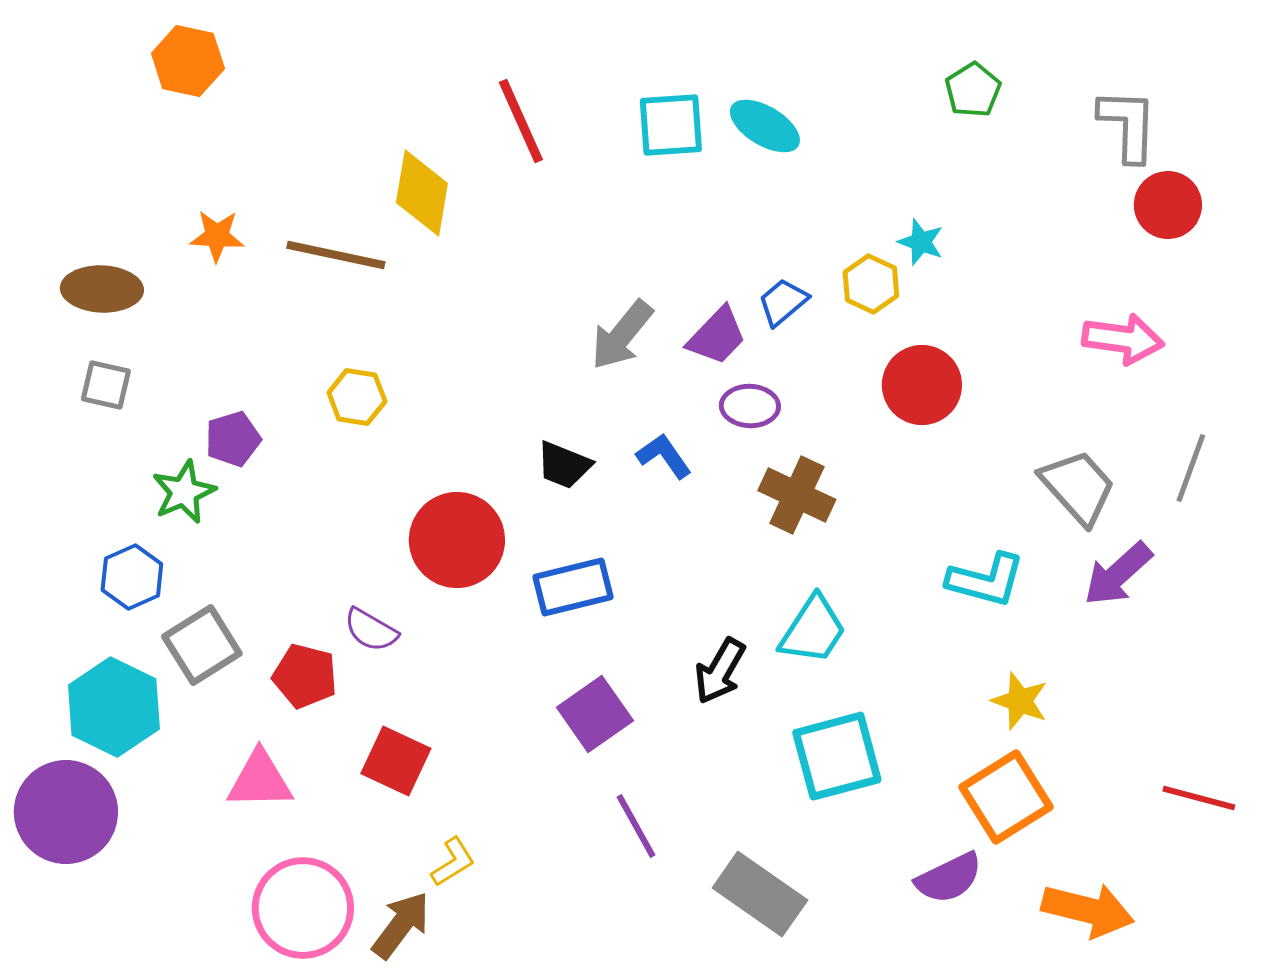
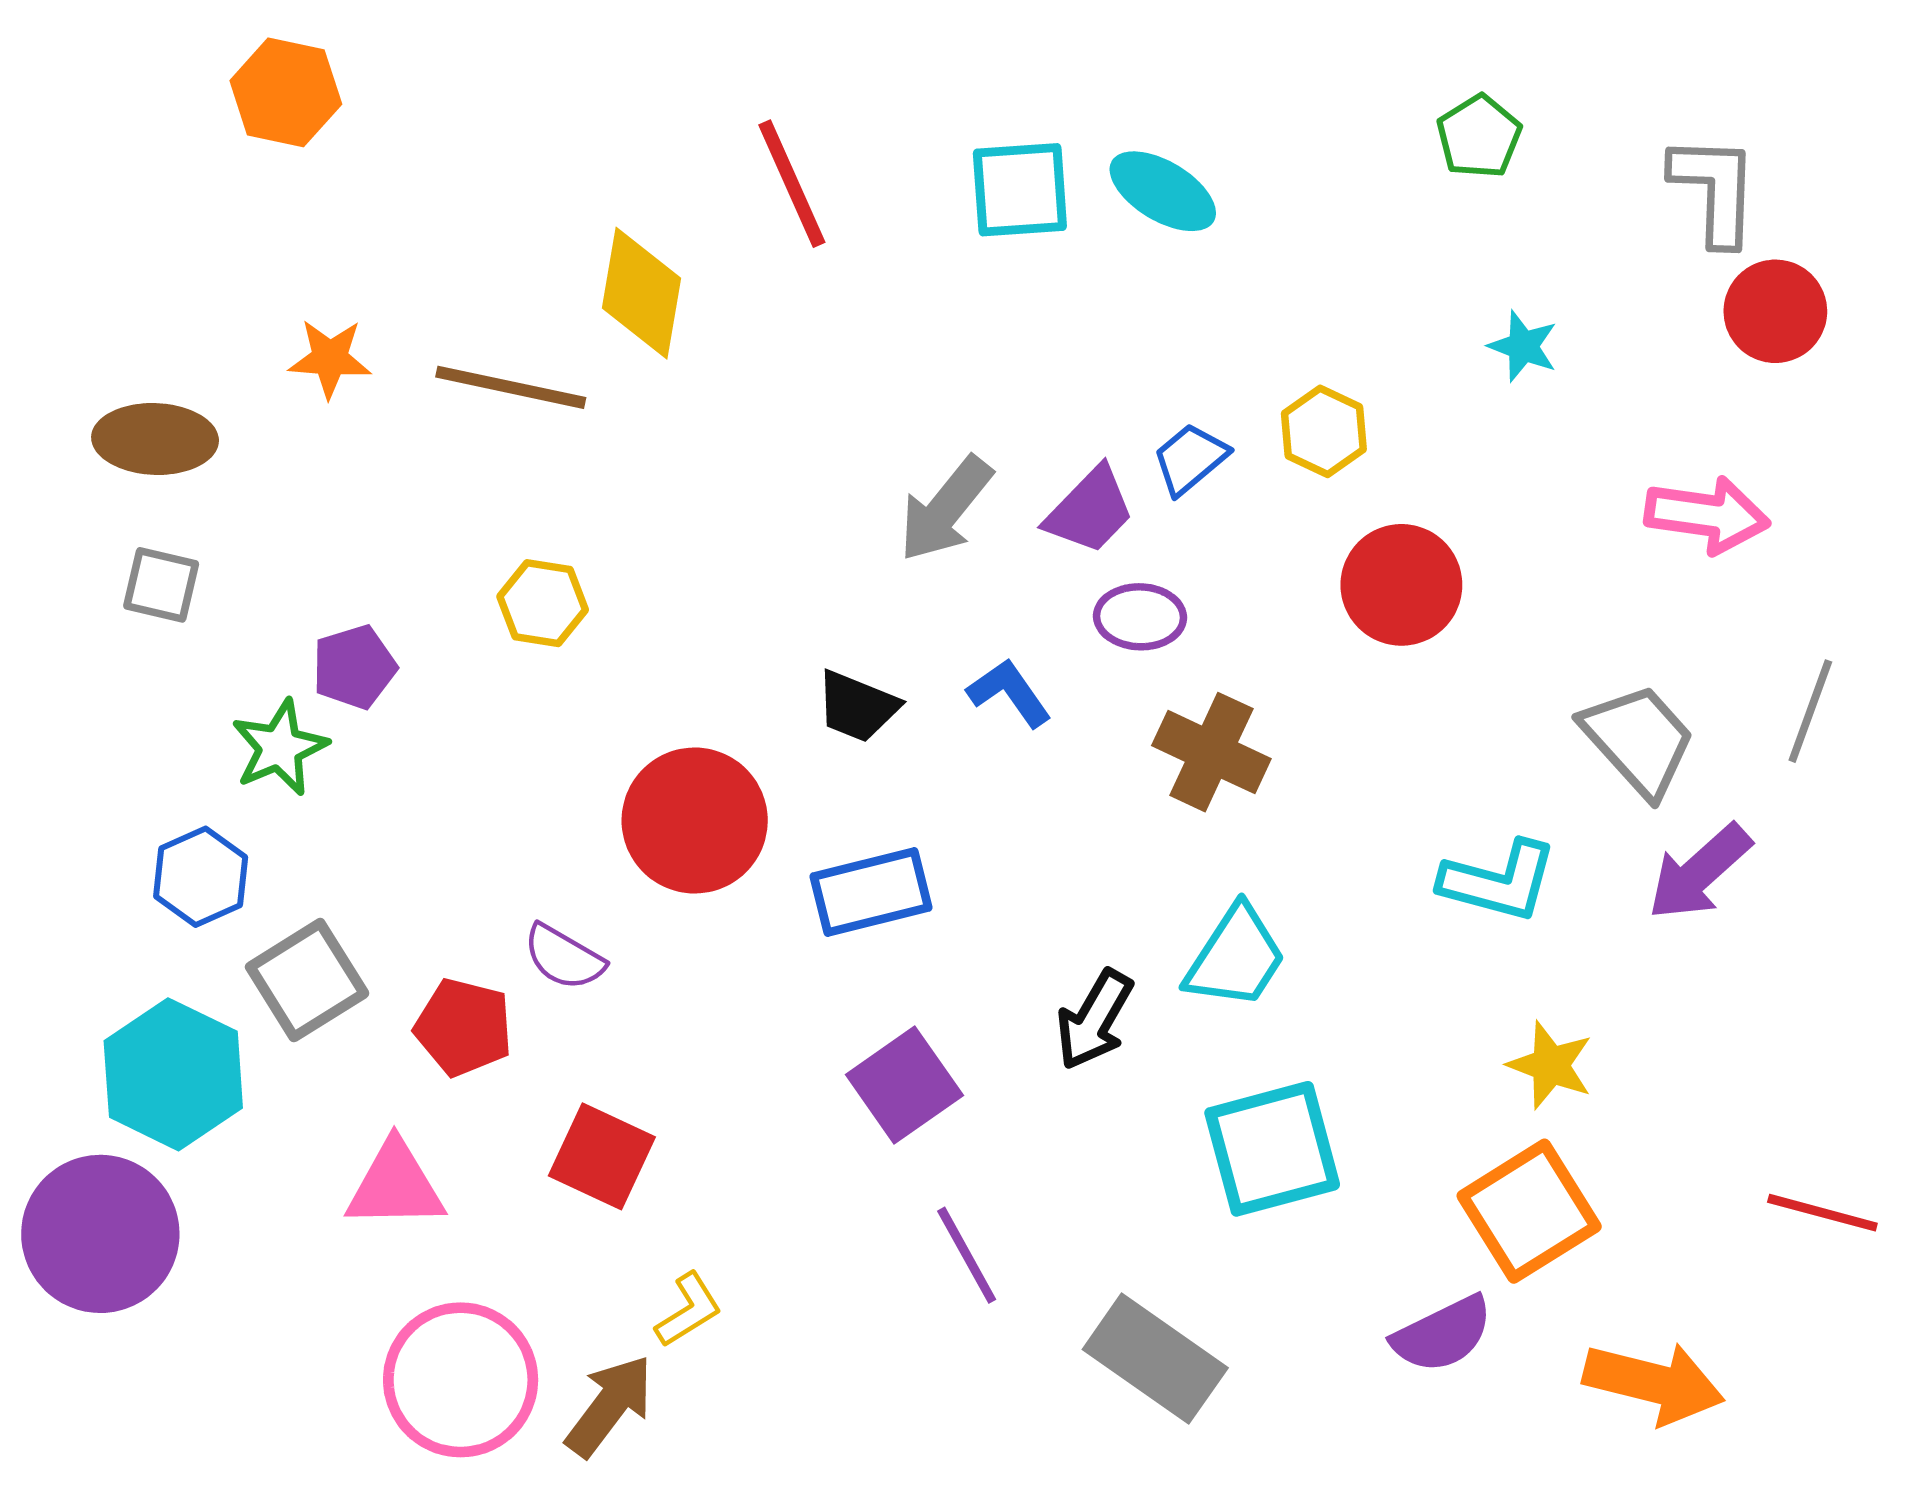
cyan star: (921, 242) -> (1523, 346), moved

